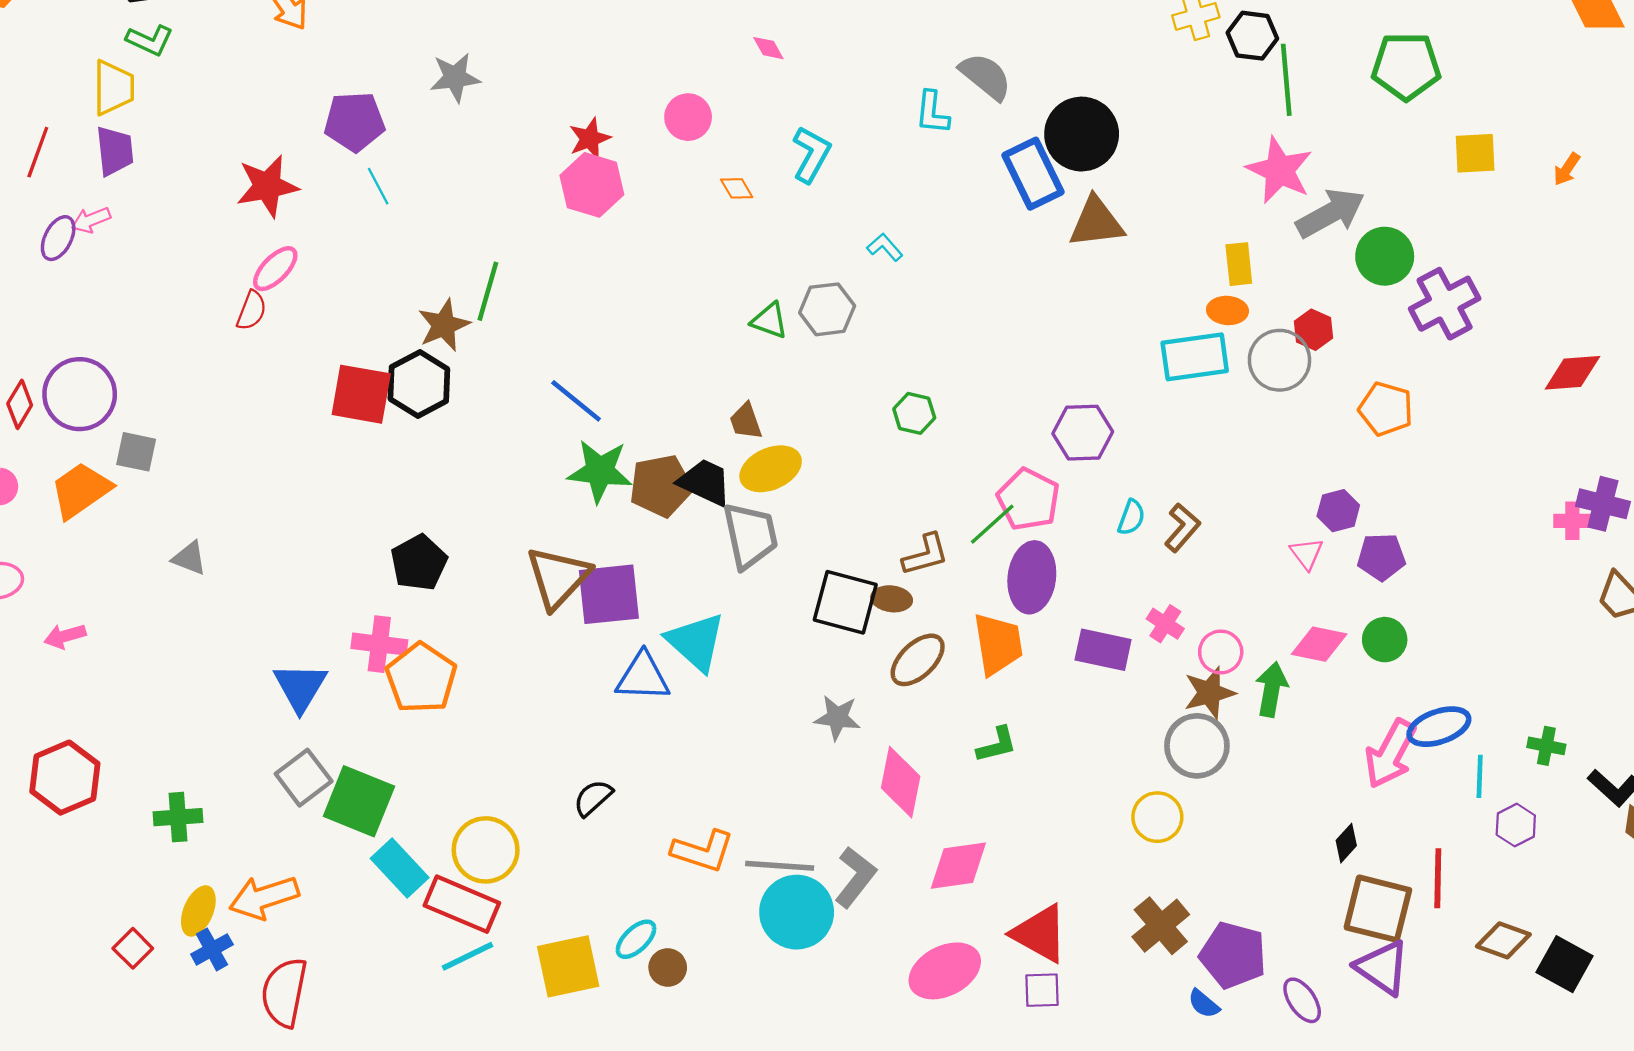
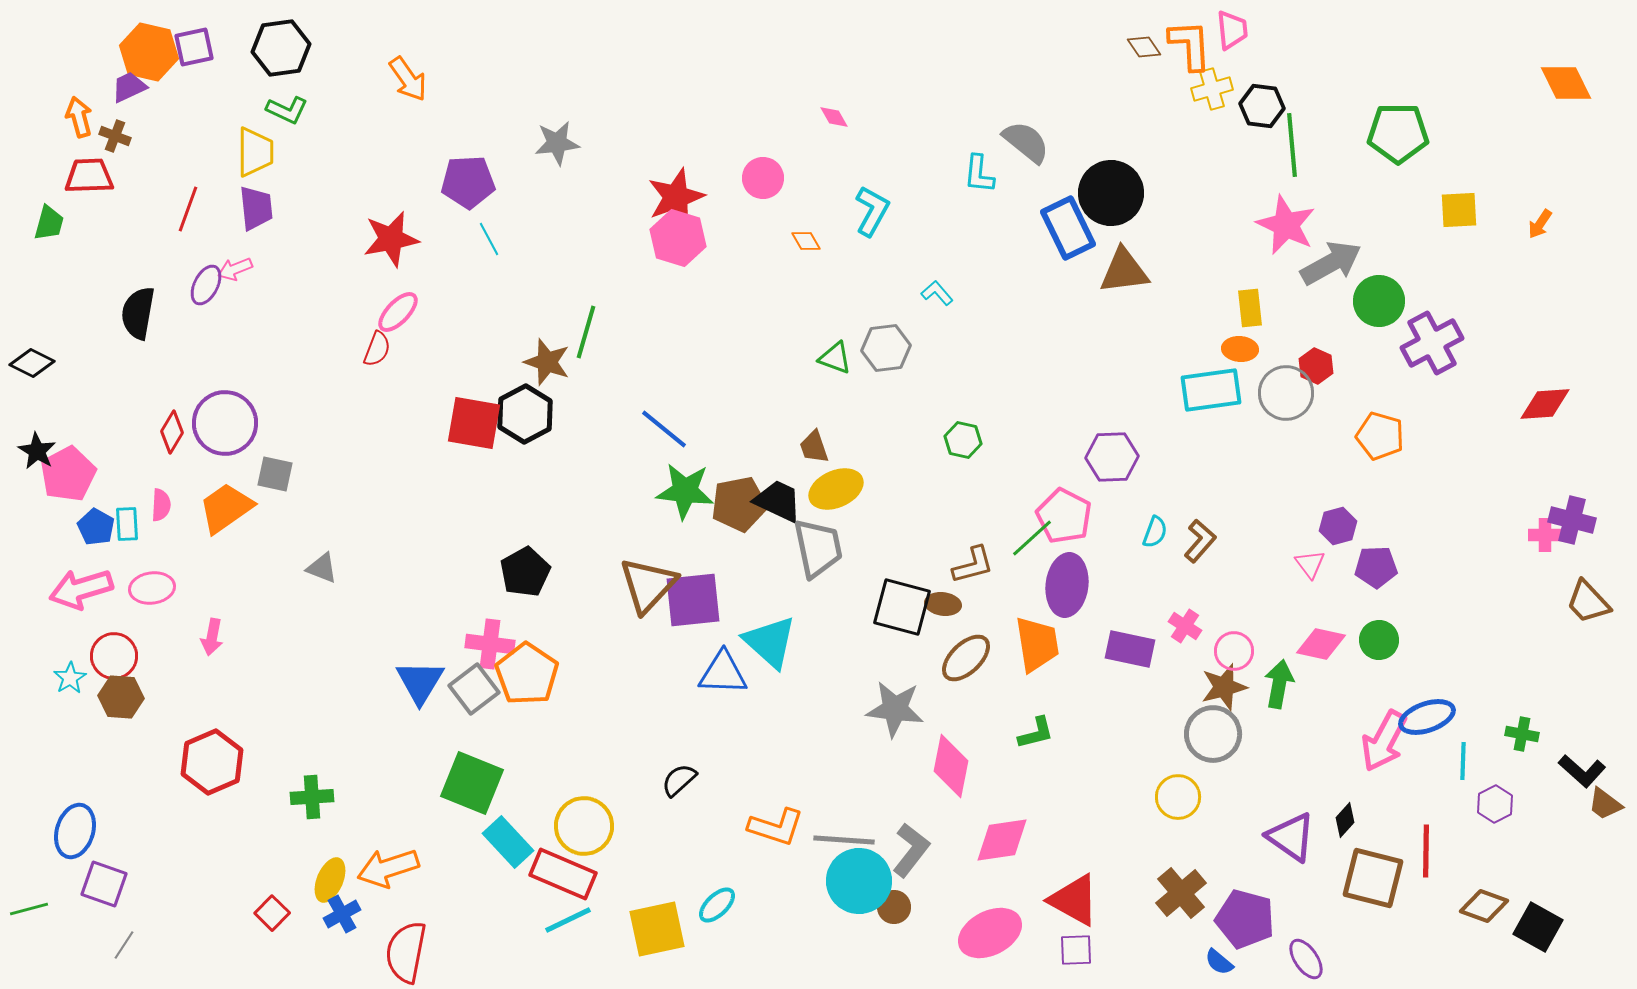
red star: (590, 139) -> (676, 197), size x1.5
brown star: (444, 325) -> (547, 362), turned -30
pink arrow: (65, 636) -> (212, 637), turned -63
gray star: (837, 718) -> (895, 709), size x1.4
gray square: (304, 778) -> (474, 689), moved
brown circle: (668, 968) -> (894, 907), moved
purple triangle: (1382, 968) -> (1291, 837), moved

